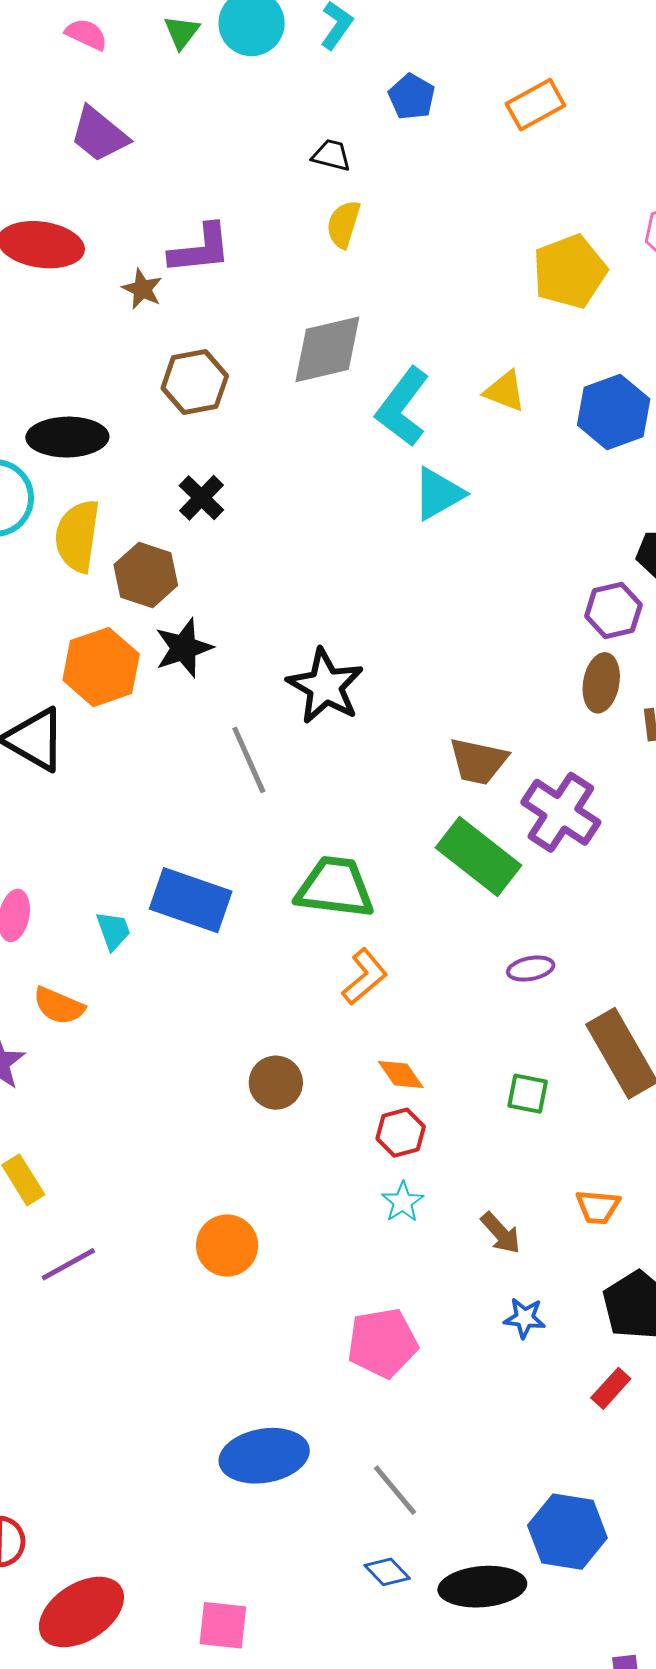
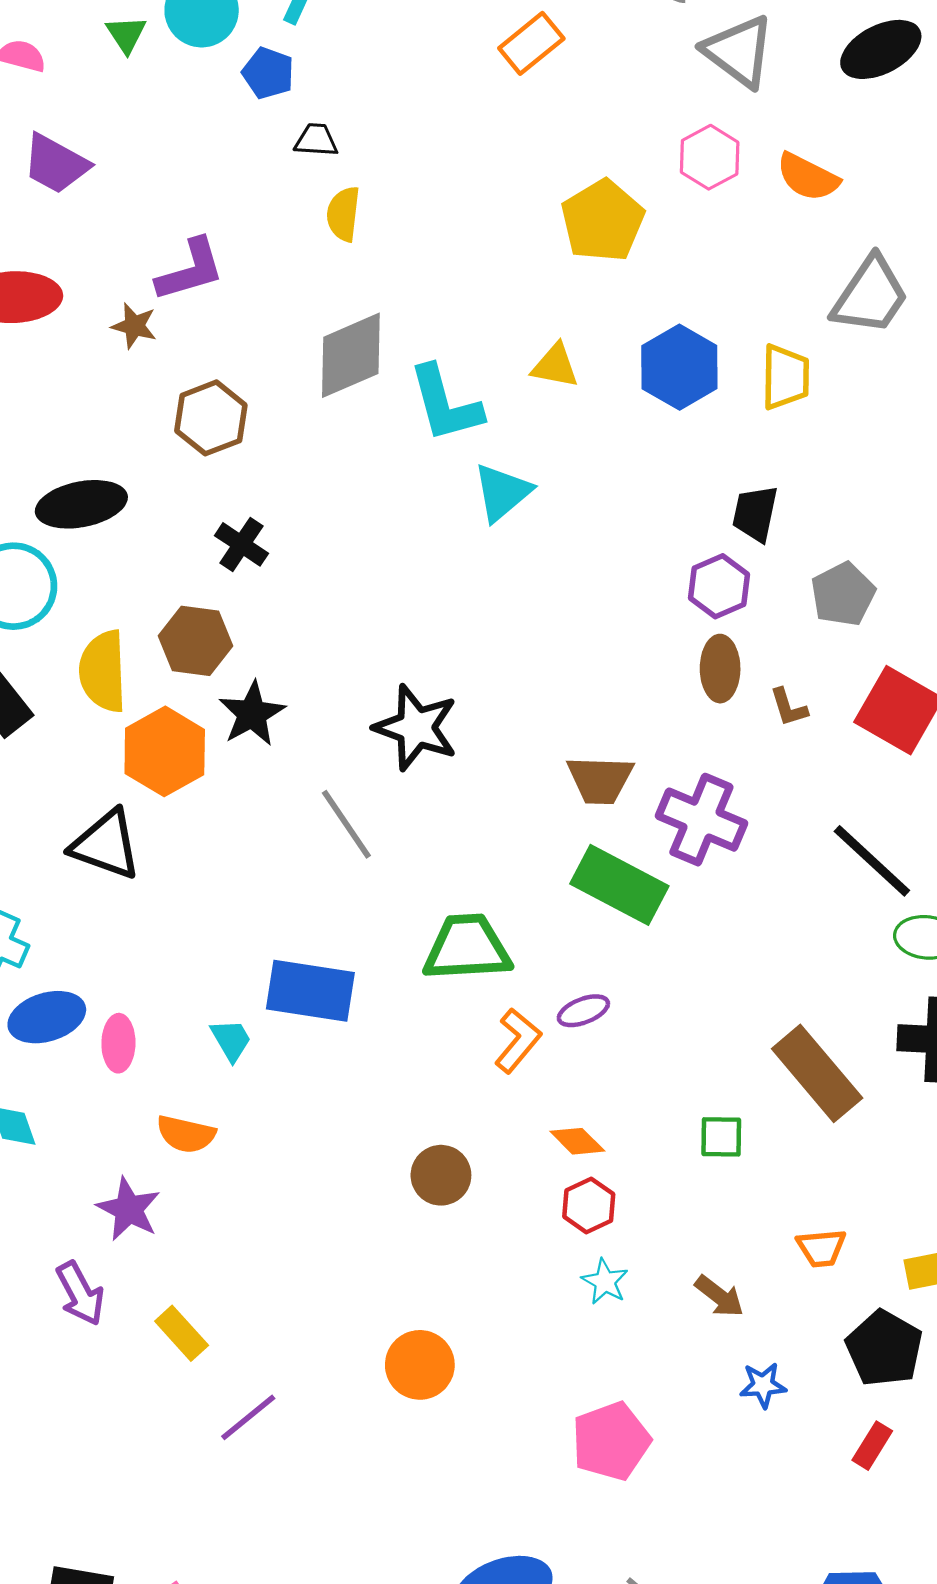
blue pentagon: (412, 97) -> (268, 73), moved
cyan L-shape: (402, 407) -> (445, 404), turned -42
yellow semicircle: (77, 536) -> (103, 671), moved
purple ellipse: (531, 969) -> (583, 1011), moved

